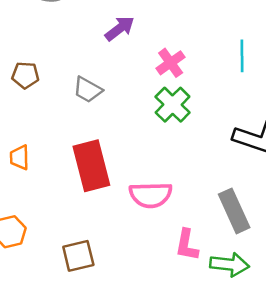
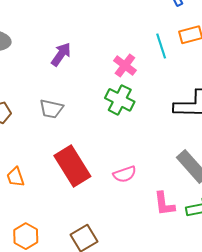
pink cross: (171, 63) -> (125, 65), moved
pink semicircle: (151, 195) -> (125, 174), size x0.7

